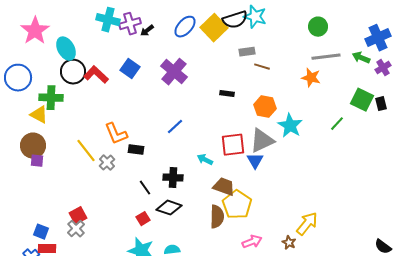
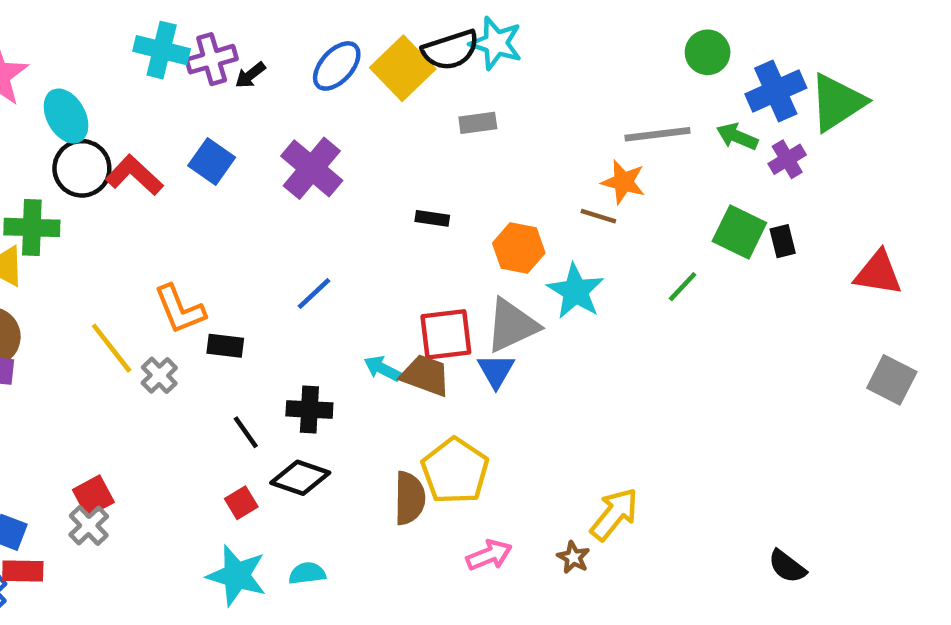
green circle: (318, 27) -> (708, 52), moved
brown line: (262, 67) -> (598, 216), moved
brown trapezoid: (224, 187) -> (425, 375), moved

